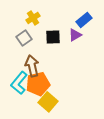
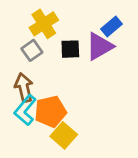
yellow cross: (33, 18) -> (44, 24), size x1.5
purple triangle: (75, 35) -> (100, 46), size x1.6
brown arrow: (32, 66) -> (24, 88), moved

